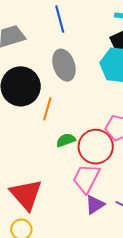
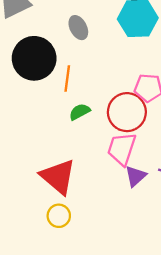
gray ellipse: (64, 65) -> (78, 28), size x0.7
green semicircle: (66, 140) -> (80, 112), moved

